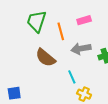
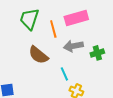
pink rectangle: (84, 20) -> (76, 18), size x1.6

